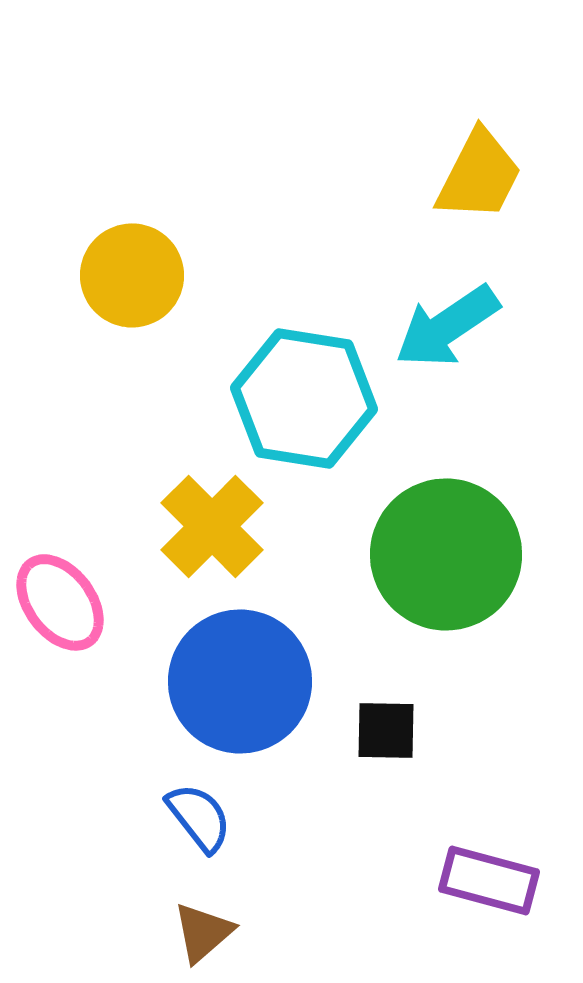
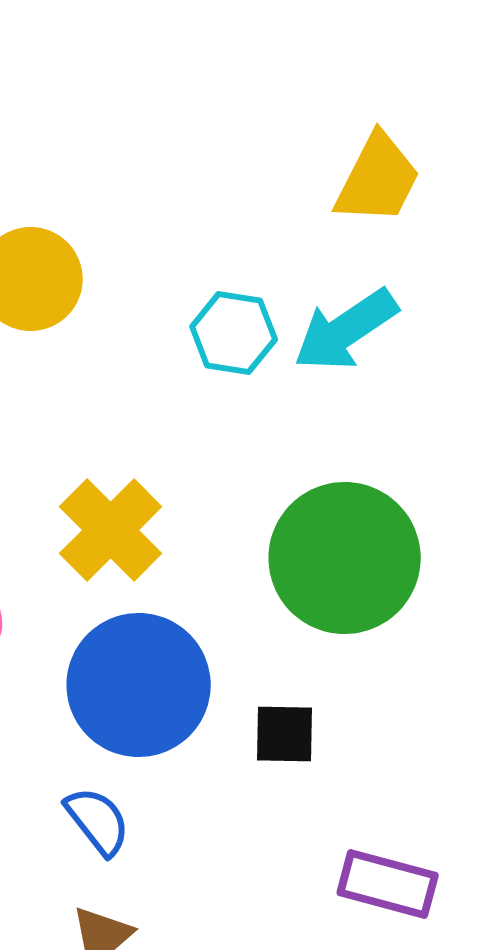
cyan hexagon: (304, 398) -> (234, 333), moved, size x0.6

